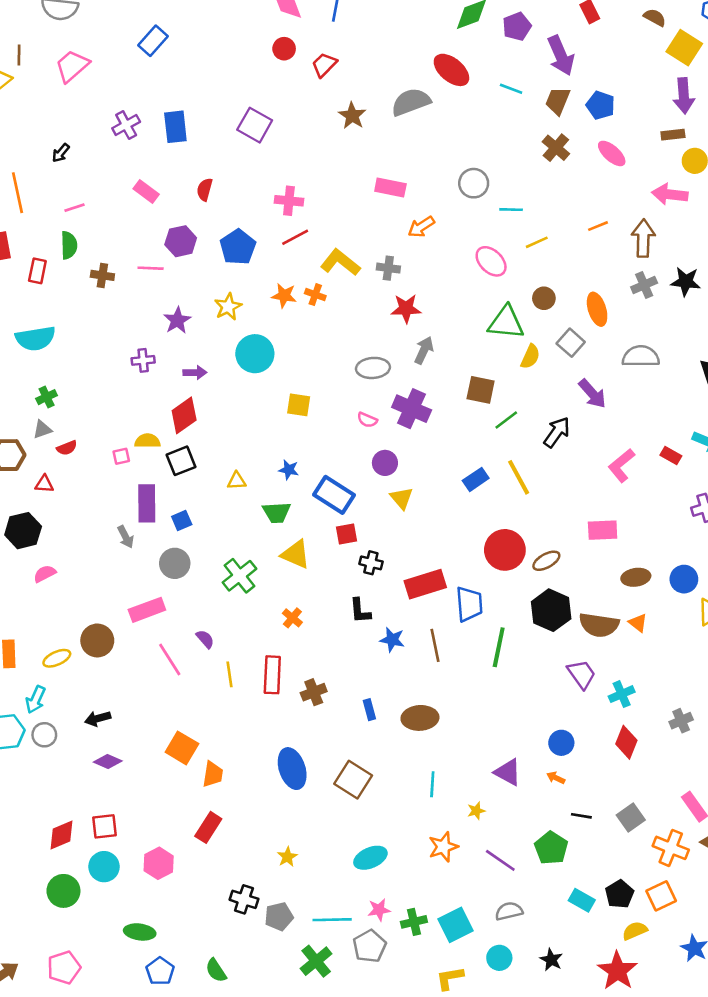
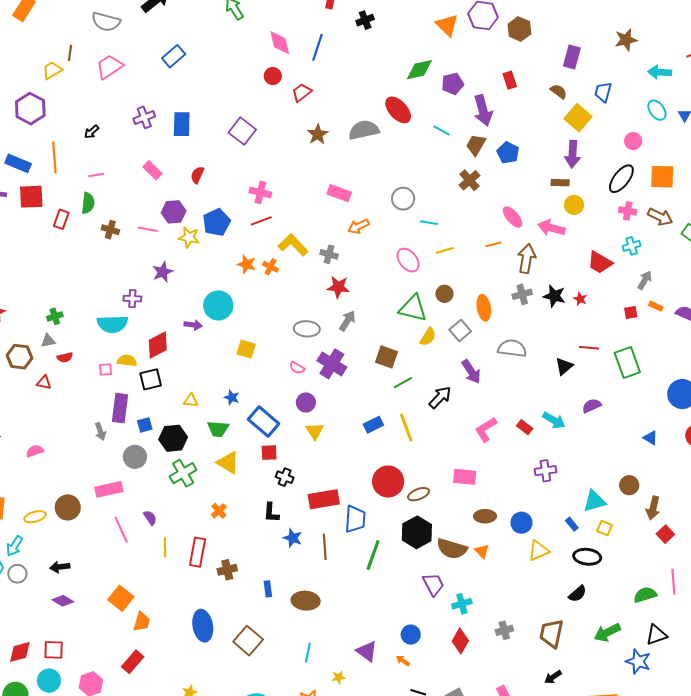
pink ellipse: (612, 153) -> (513, 217), moved
yellow star: (228, 307) -> (189, 237), moved, turned 30
cyan semicircle: (35, 338) -> (112, 324), moved
purple arrow: (195, 373) -> (193, 325), moved
black hexagon: (23, 531) -> (173, 438), moved

